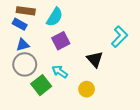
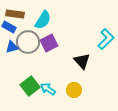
gray circle: (25, 64) -> (28, 42), moved
cyan arrow: (60, 72) -> (48, 89), moved

